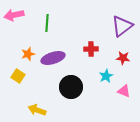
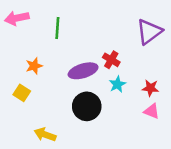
red cross: (91, 49) -> (111, 60), turned 32
purple ellipse: (53, 58) -> (83, 71), moved
red star: (123, 58) -> (150, 88), moved
cyan star: (106, 76) -> (117, 84), moved

